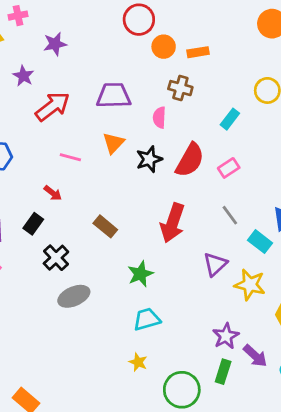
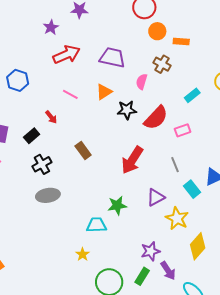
green star: (140, 274) -> (117, 205), moved

